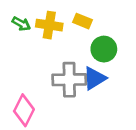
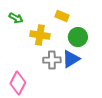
yellow cross: (49, 25) -> (40, 35), moved
gray cross: (69, 80) -> (52, 60), size x0.7

